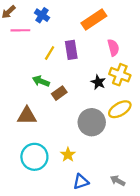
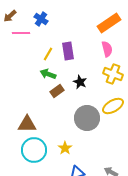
orange rectangle: (94, 20) -> (109, 23), moved
green arrow: (41, 81) -> (48, 74), moved
black star: (98, 82) -> (80, 82), moved
brown triangle: (27, 116) -> (27, 124), moved

